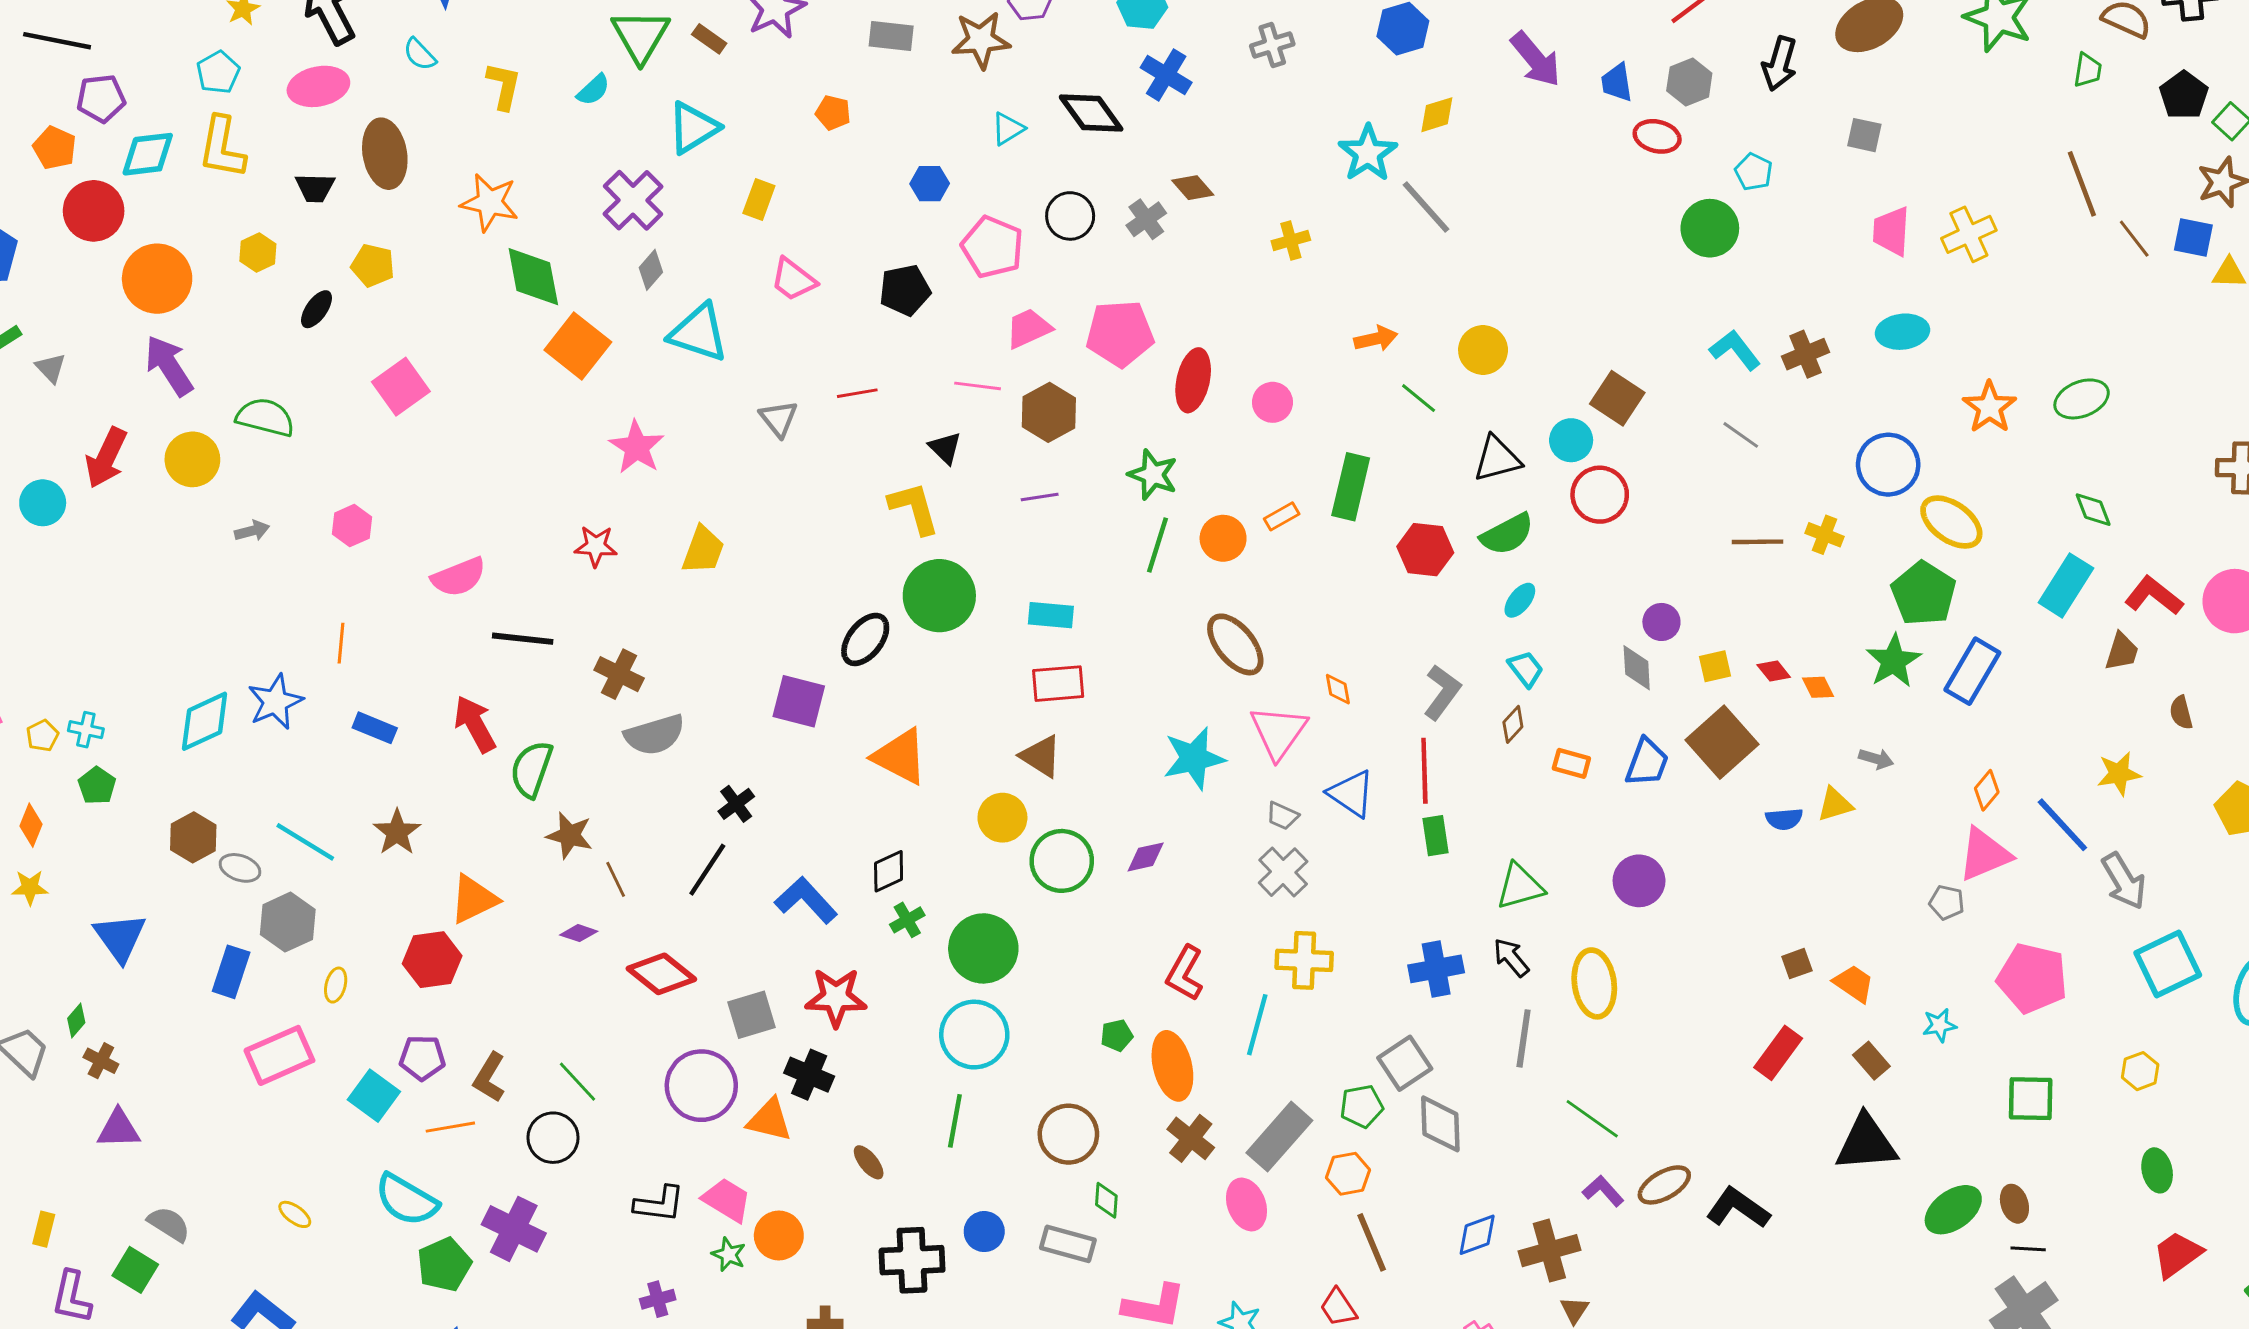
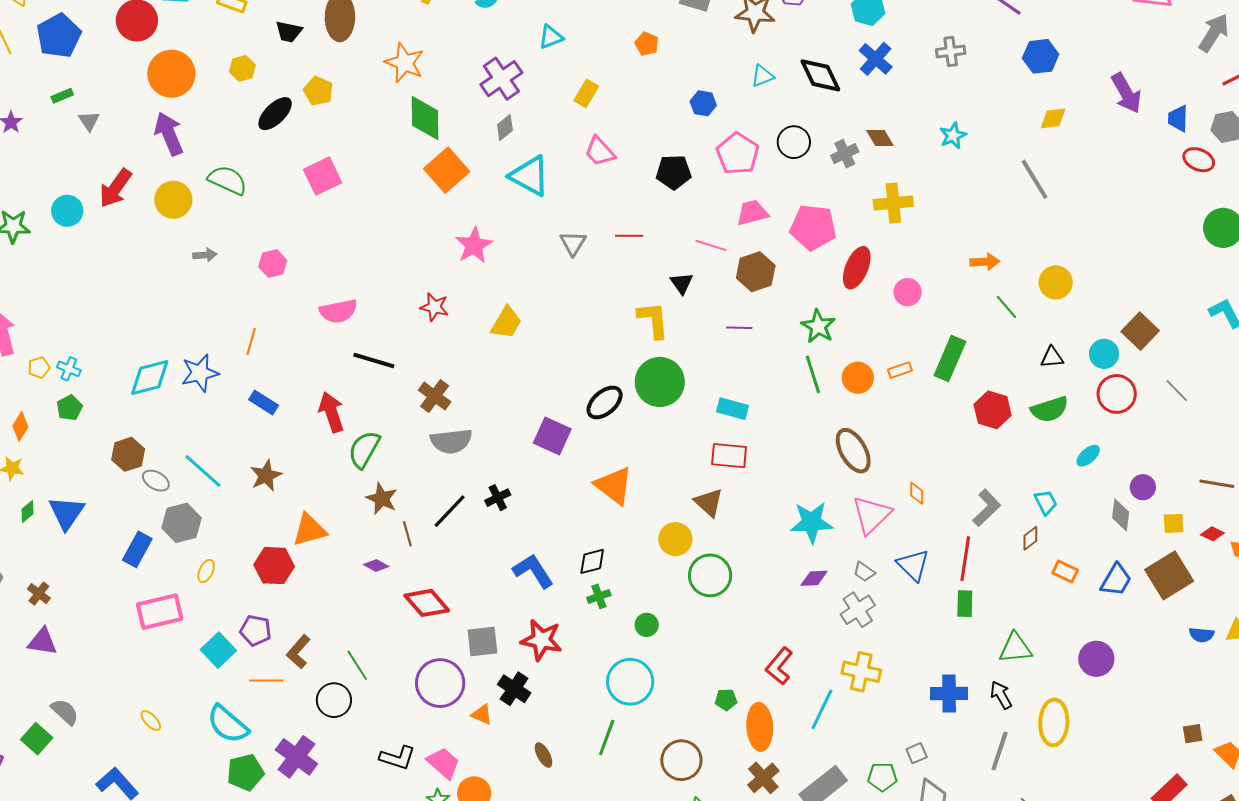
cyan triangle: (693, 128) -> (551, 37), size x0.7
cyan star: (1368, 153) -> (953, 136), moved, size x0.7
yellow cross: (1291, 241) -> (893, 203), moved, size x1.5
black ellipse: (316, 309) -> (275, 114), size x1.4
gray line: (1741, 435) -> (1177, 390), moved
black triangle: (1497, 459) -> (1052, 357), size x0.7
brown line: (1758, 542) -> (1217, 484), moved
green line: (1158, 545) -> (813, 374), turned -45
cyan ellipse: (1520, 600) -> (1088, 456), moved
red diamond: (1774, 671) -> (1212, 534), turned -35
purple diamond: (1146, 857) -> (814, 578), moved
black line: (707, 870) -> (450, 511), moved
green circle: (983, 948) -> (647, 625), size x0.5
green diamond: (76, 1020) -> (28, 511), moved
gray square: (1405, 1063) -> (917, 753), size x0.6
orange triangle: (769, 1120) -> (482, 714), size x0.7

